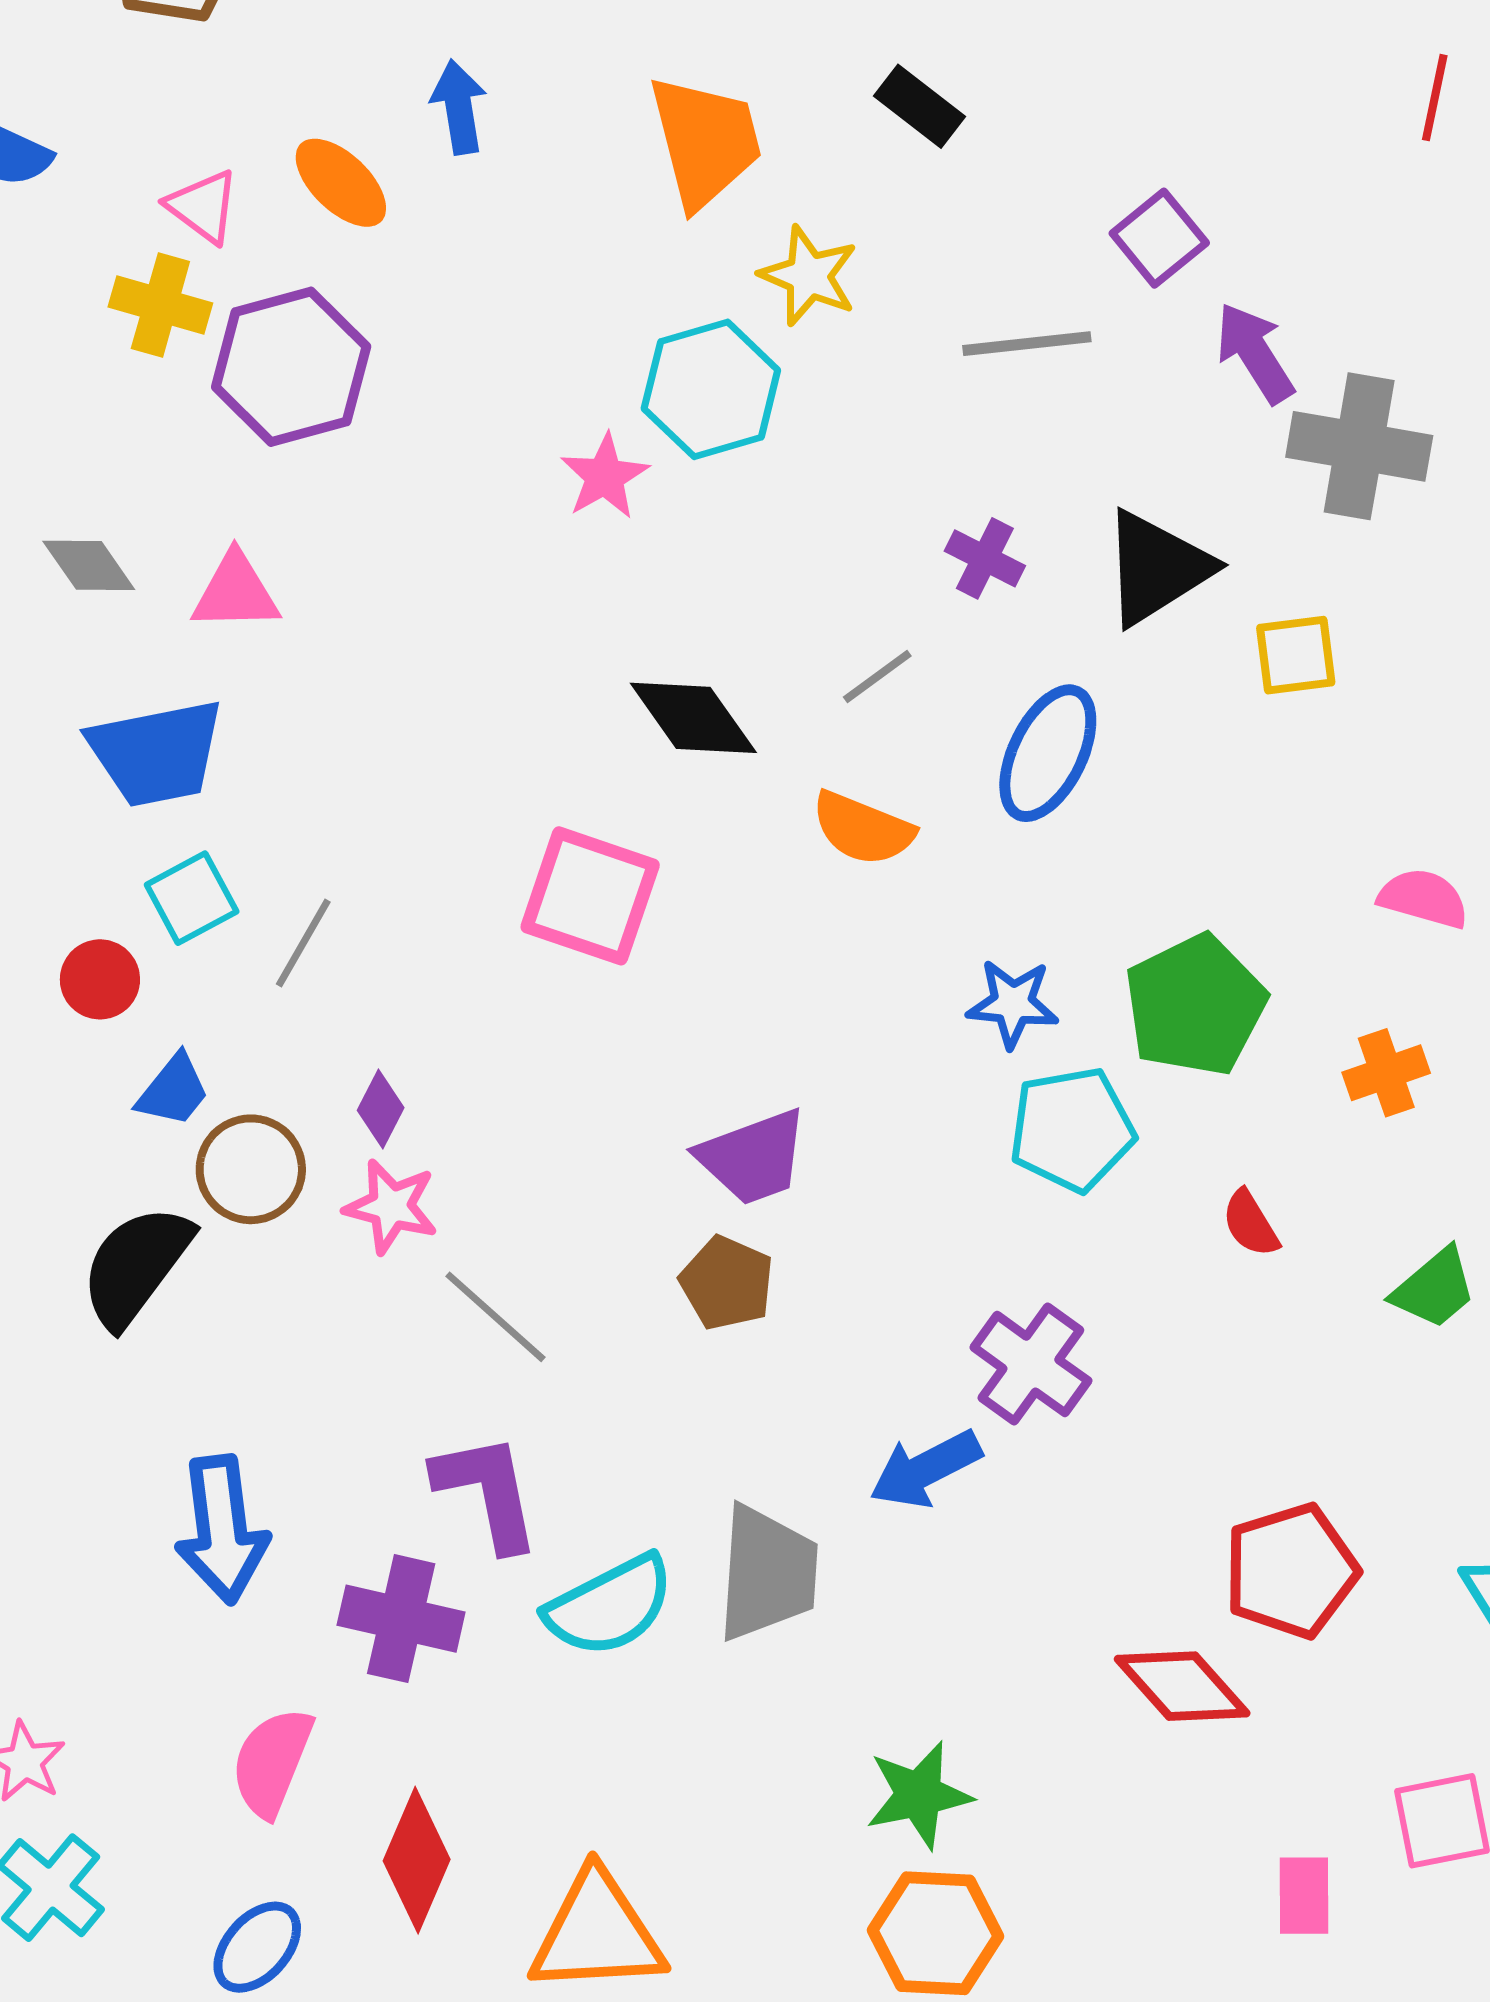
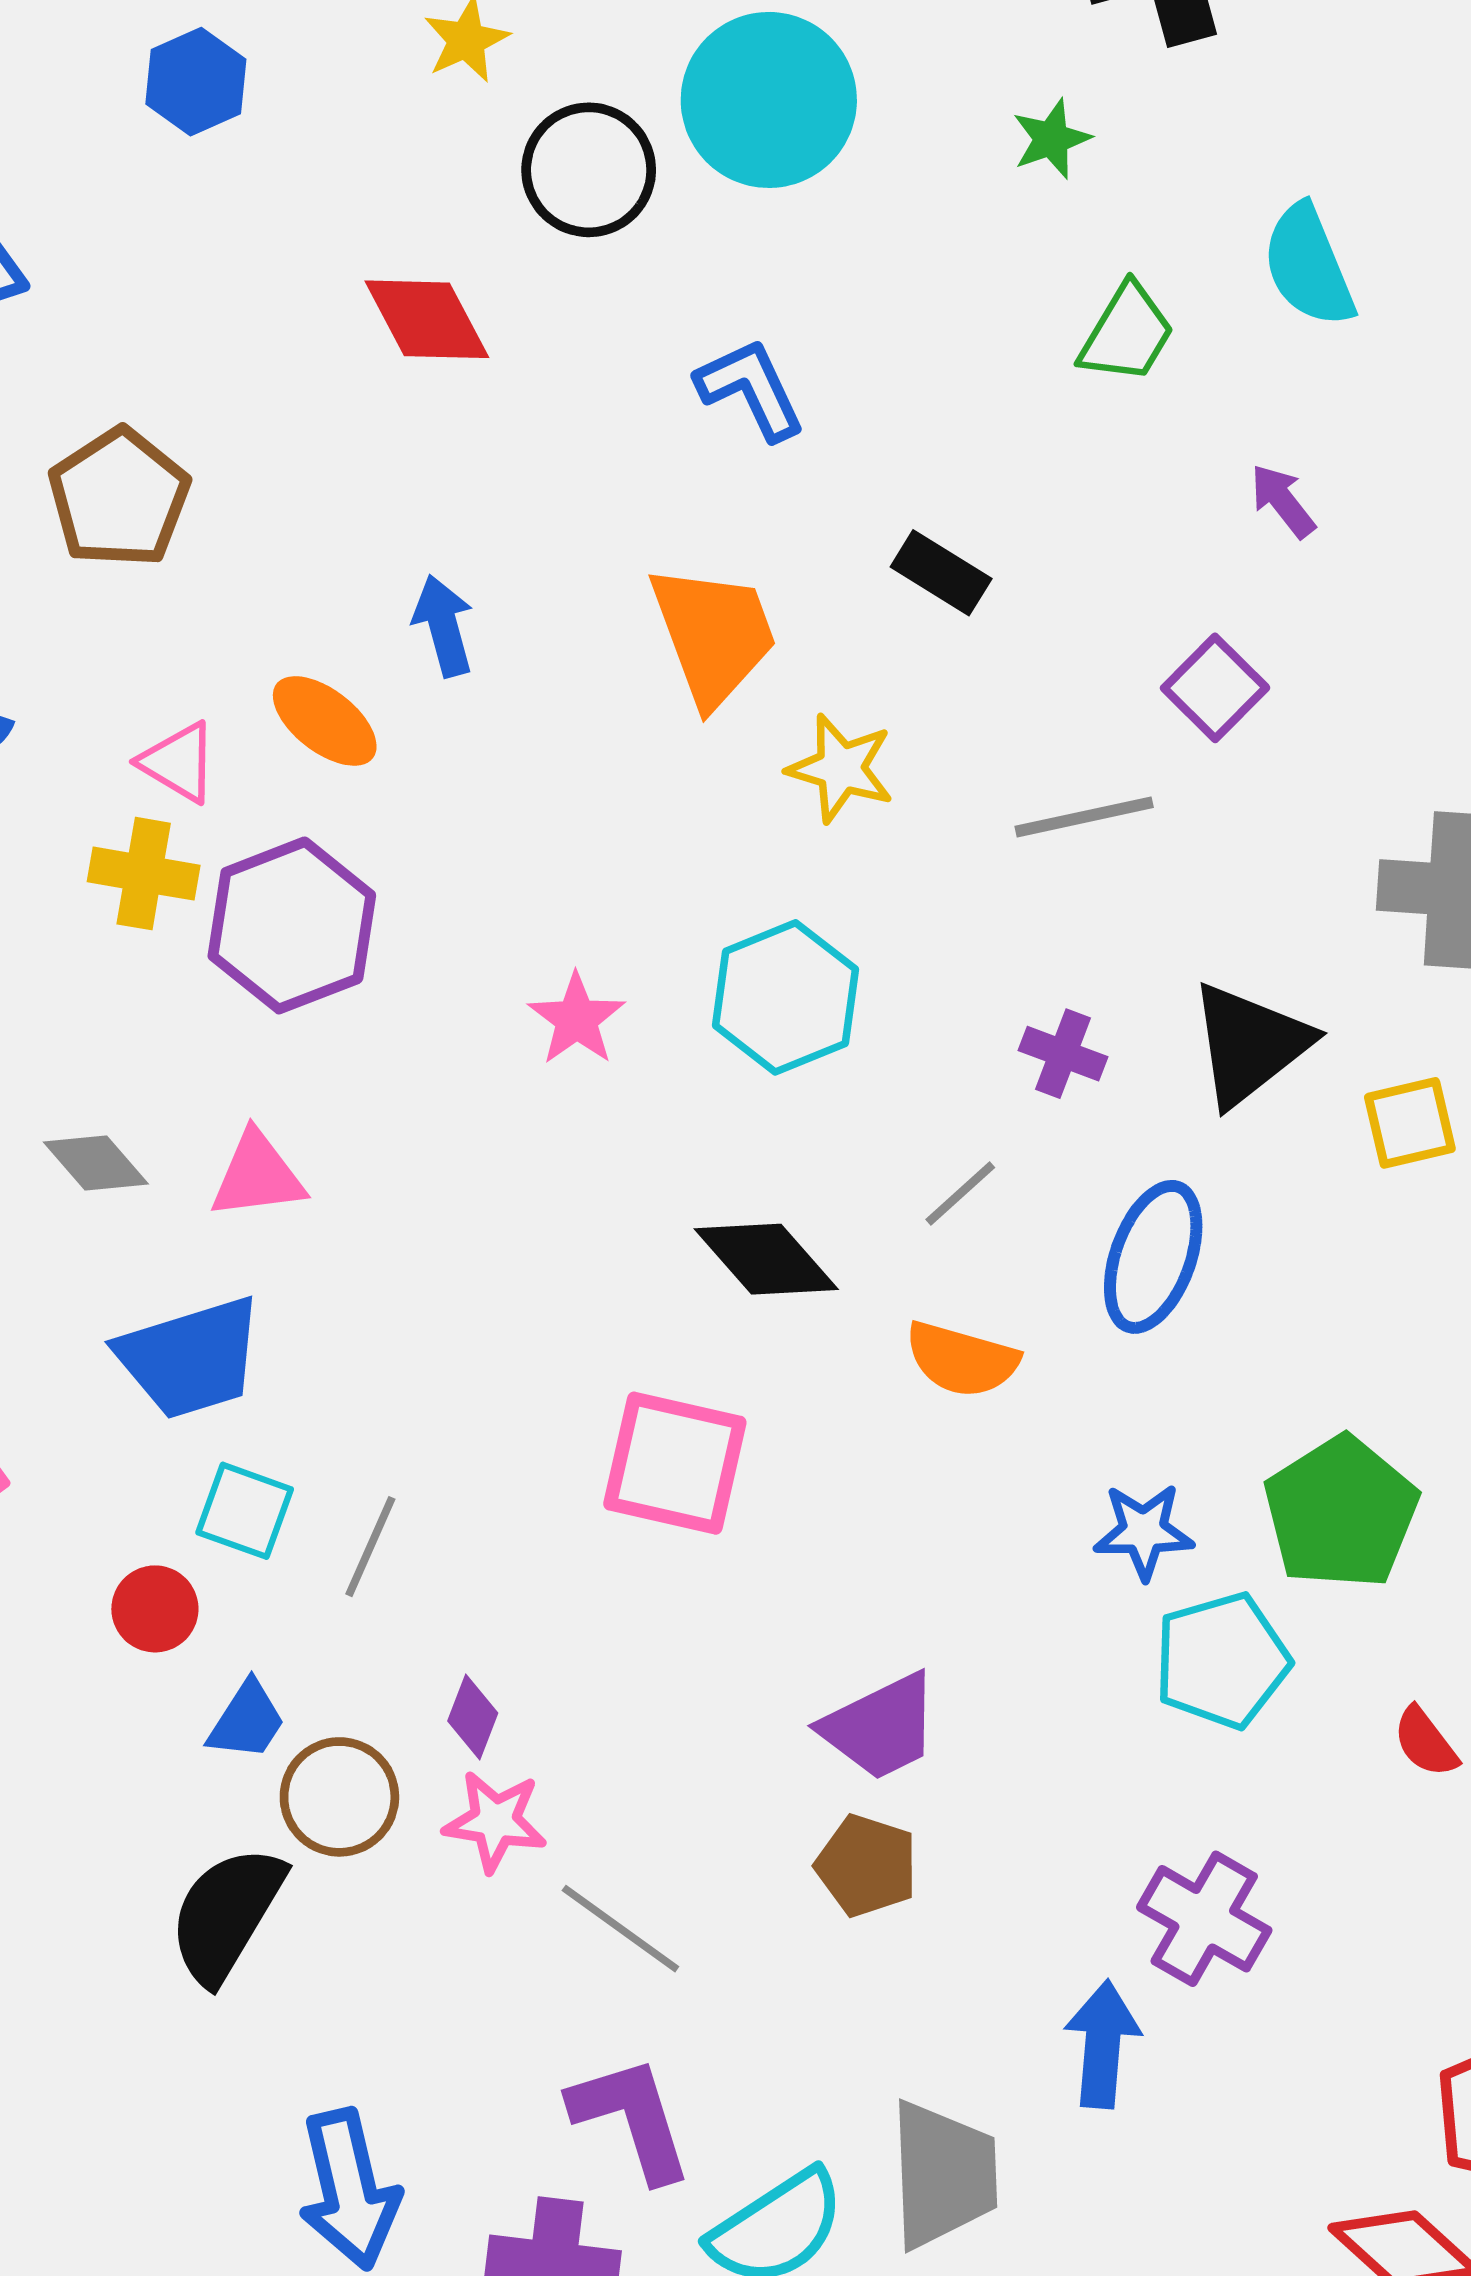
purple arrow: (1255, 353) -> (1283, 501), moved, size x0.7
cyan hexagon: (711, 389) -> (785, 997), moved
pink star: (605, 476) -> (577, 1019), moved
cyan square: (192, 898) -> (245, 1511), turned -36
blue arrow: (926, 1469) -> (1102, 2044), turned 128

